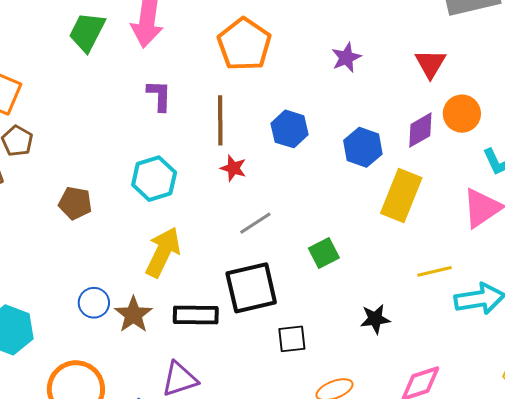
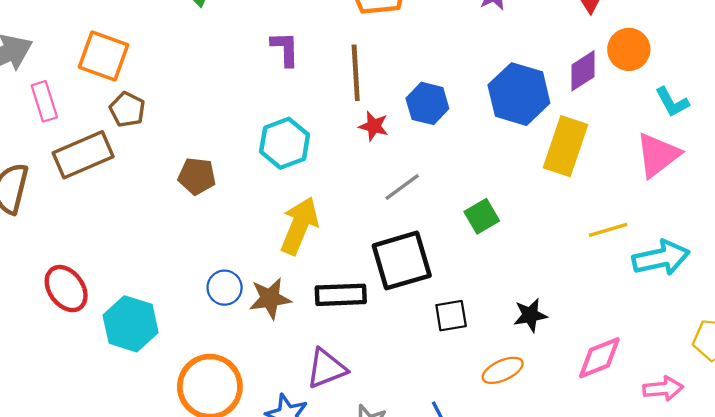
blue hexagon: (290, 129) -> (427, 103), moved
blue hexagon: (363, 147) -> (519, 94), size x1.4
brown star: (133, 315) -> (270, 298), turned 30
black star: (375, 319) -> (530, 315), moved

